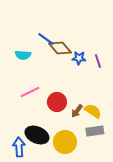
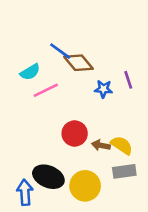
cyan semicircle: (23, 55) -> (30, 72), turned -35
blue star: (79, 58) -> (103, 89), moved
pink line: (30, 92) -> (46, 90), moved
brown arrow: (77, 111) -> (101, 145), turned 64

